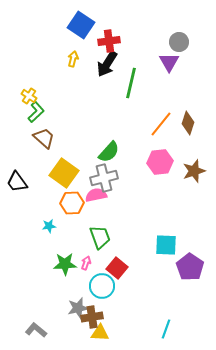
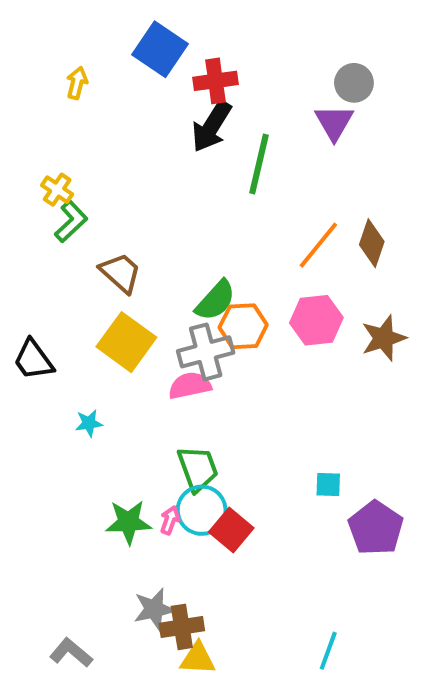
yellow arrow: (73, 59) -> (77, 83), moved
brown trapezoid: (44, 138) -> (121, 273), moved
orange hexagon: (72, 203) -> (243, 326), moved
cyan star: (49, 226) -> (89, 423), moved
cyan square: (166, 245) -> (328, 484), size x0.6
cyan circle: (102, 286) -> (202, 510), moved

